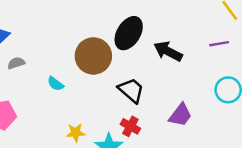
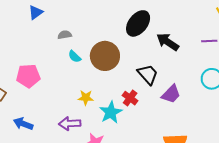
brown circle: (93, 56) -> (105, 56), moved
gray semicircle: (16, 63) -> (65, 35), moved
black trapezoid: (131, 90) -> (148, 74), moved

